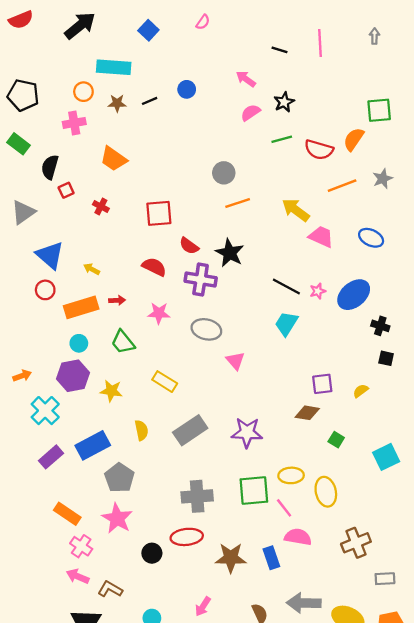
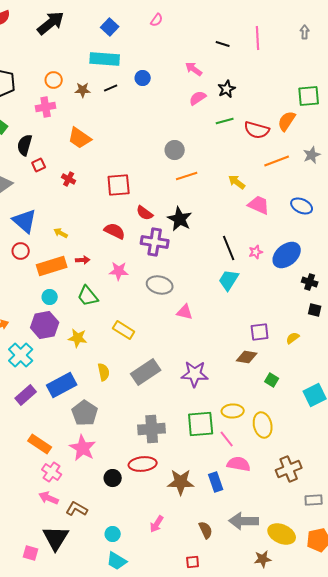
cyan rectangle: (114, 67) -> (105, 59), moved
yellow arrow: (296, 210) -> (237, 182), size x0.7
black line: (286, 286) -> (229, 248), turned 40
pink triangle: (235, 361) -> (185, 312), turned -36

